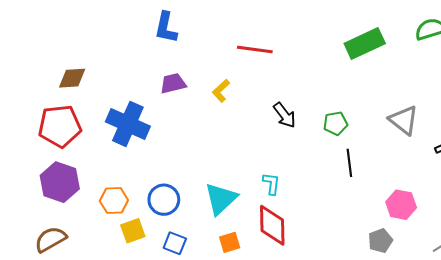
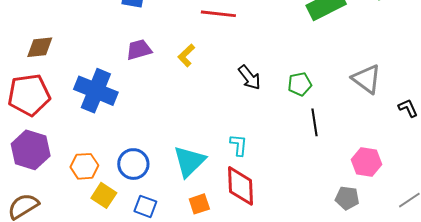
yellow square: (133, 231) -> (104, 195), turned -35
gray pentagon: (380, 241) -> (347, 198), turned 30

